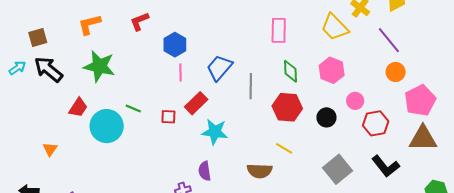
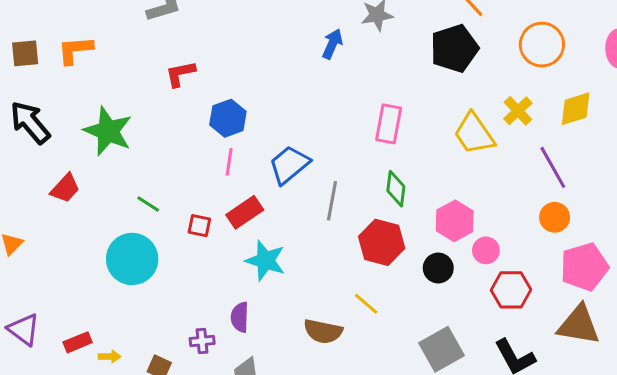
orange L-shape: (89, 24) -> (75, 50), moved
brown square: (38, 37) -> (25, 53), moved
pink hexagon: (332, 70) -> (455, 221), moved
cyan circle: (107, 126) -> (132, 259), moved

